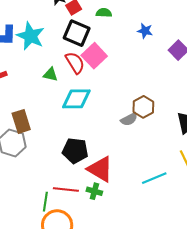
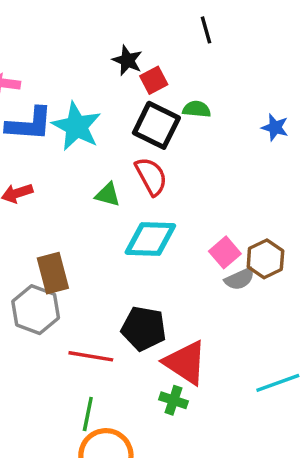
green semicircle: (104, 13) -> (197, 109), moved
pink square: (94, 56) -> (225, 252), moved, size x0.7
red line: (66, 189) -> (91, 356), moved

